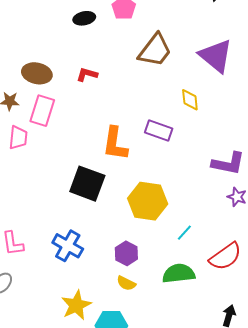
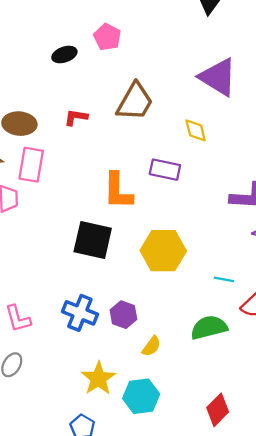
brown trapezoid: (155, 50) -> (135, 102), moved
cyan line: (184, 233) -> (224, 279), moved, turned 66
purple hexagon: (126, 253) -> (123, 315), moved
yellow semicircle: (126, 283) -> (151, 346), turned -72

